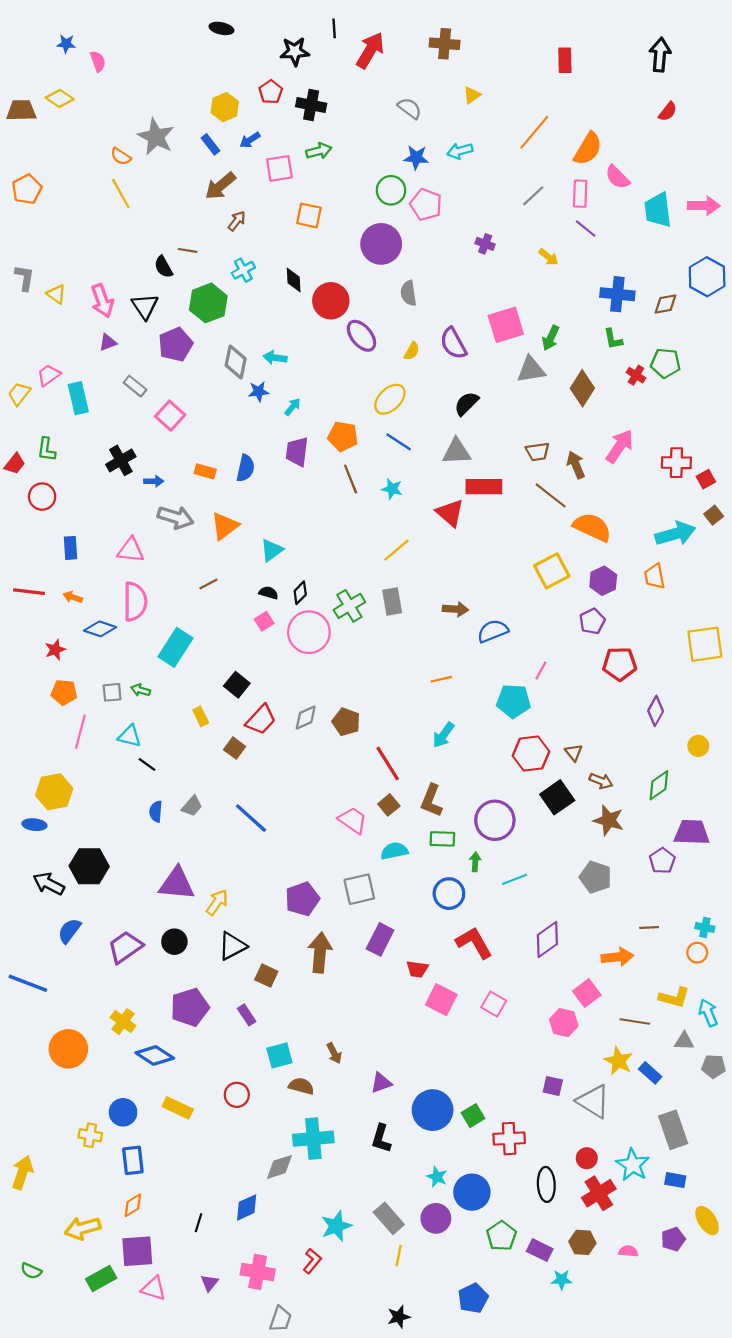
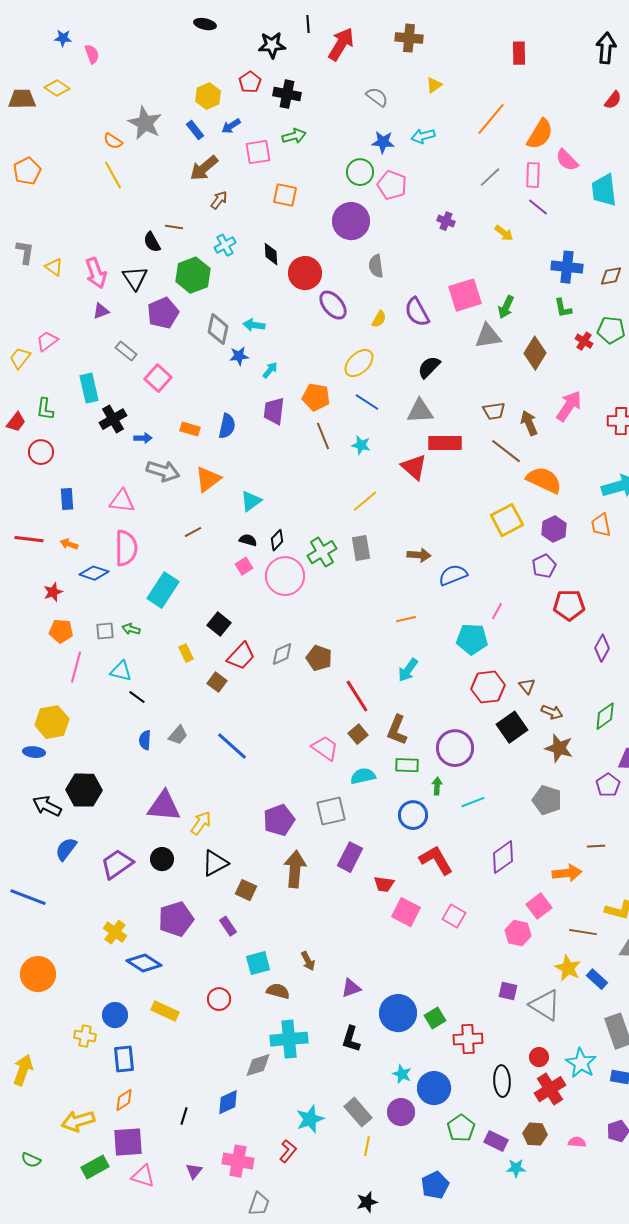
cyan rectangle: (78, 398) -> (89, 388), moved
orange circle: (68, 1049) -> (38, 974), moved

